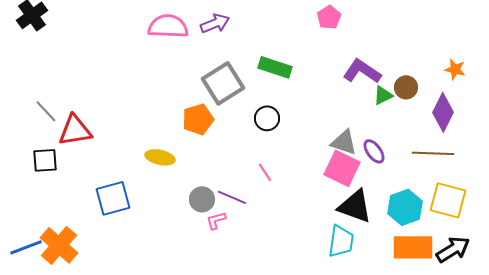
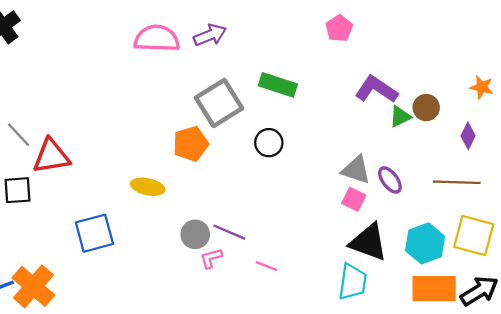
purple diamond: (443, 112) -> (468, 136), size x0.6
pink square: (342, 168) -> (354, 199), size x0.6
pink line: (265, 172) -> (267, 266), moved, turned -36

